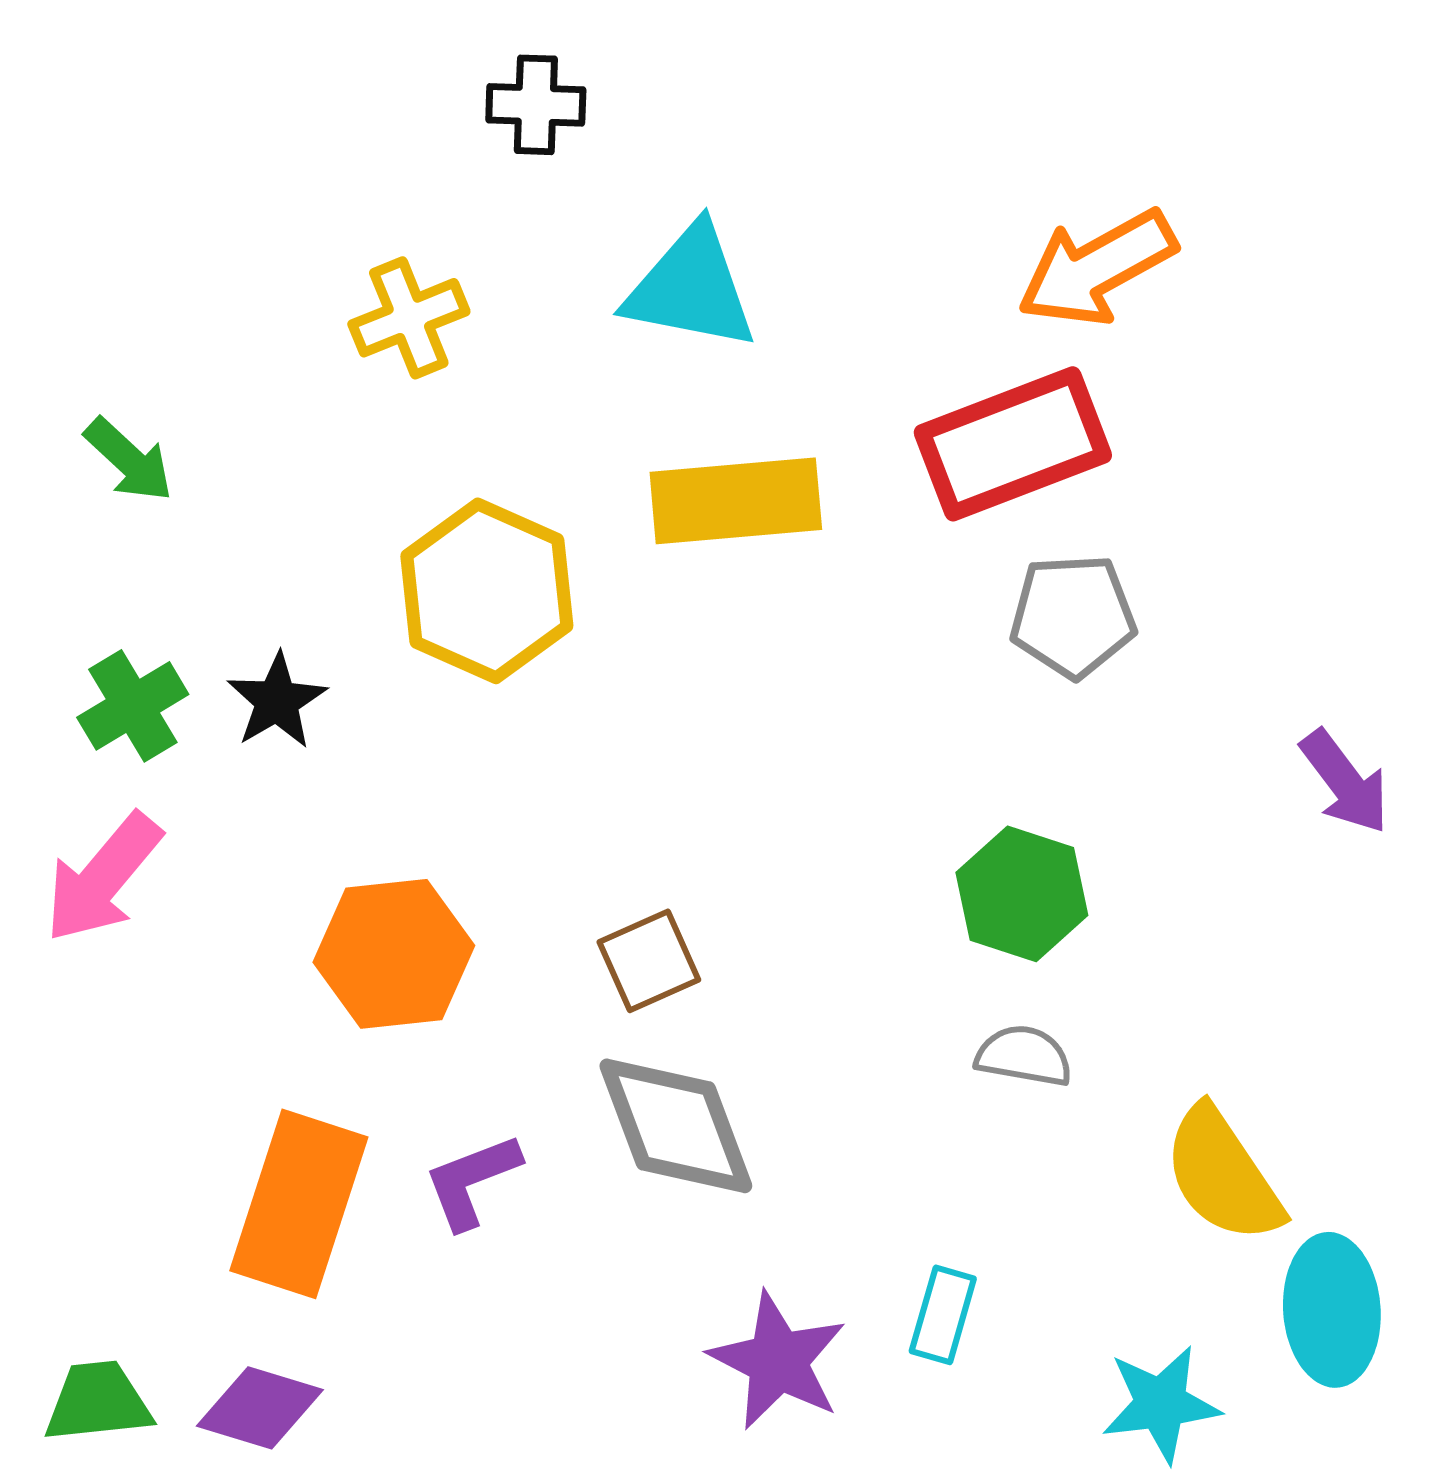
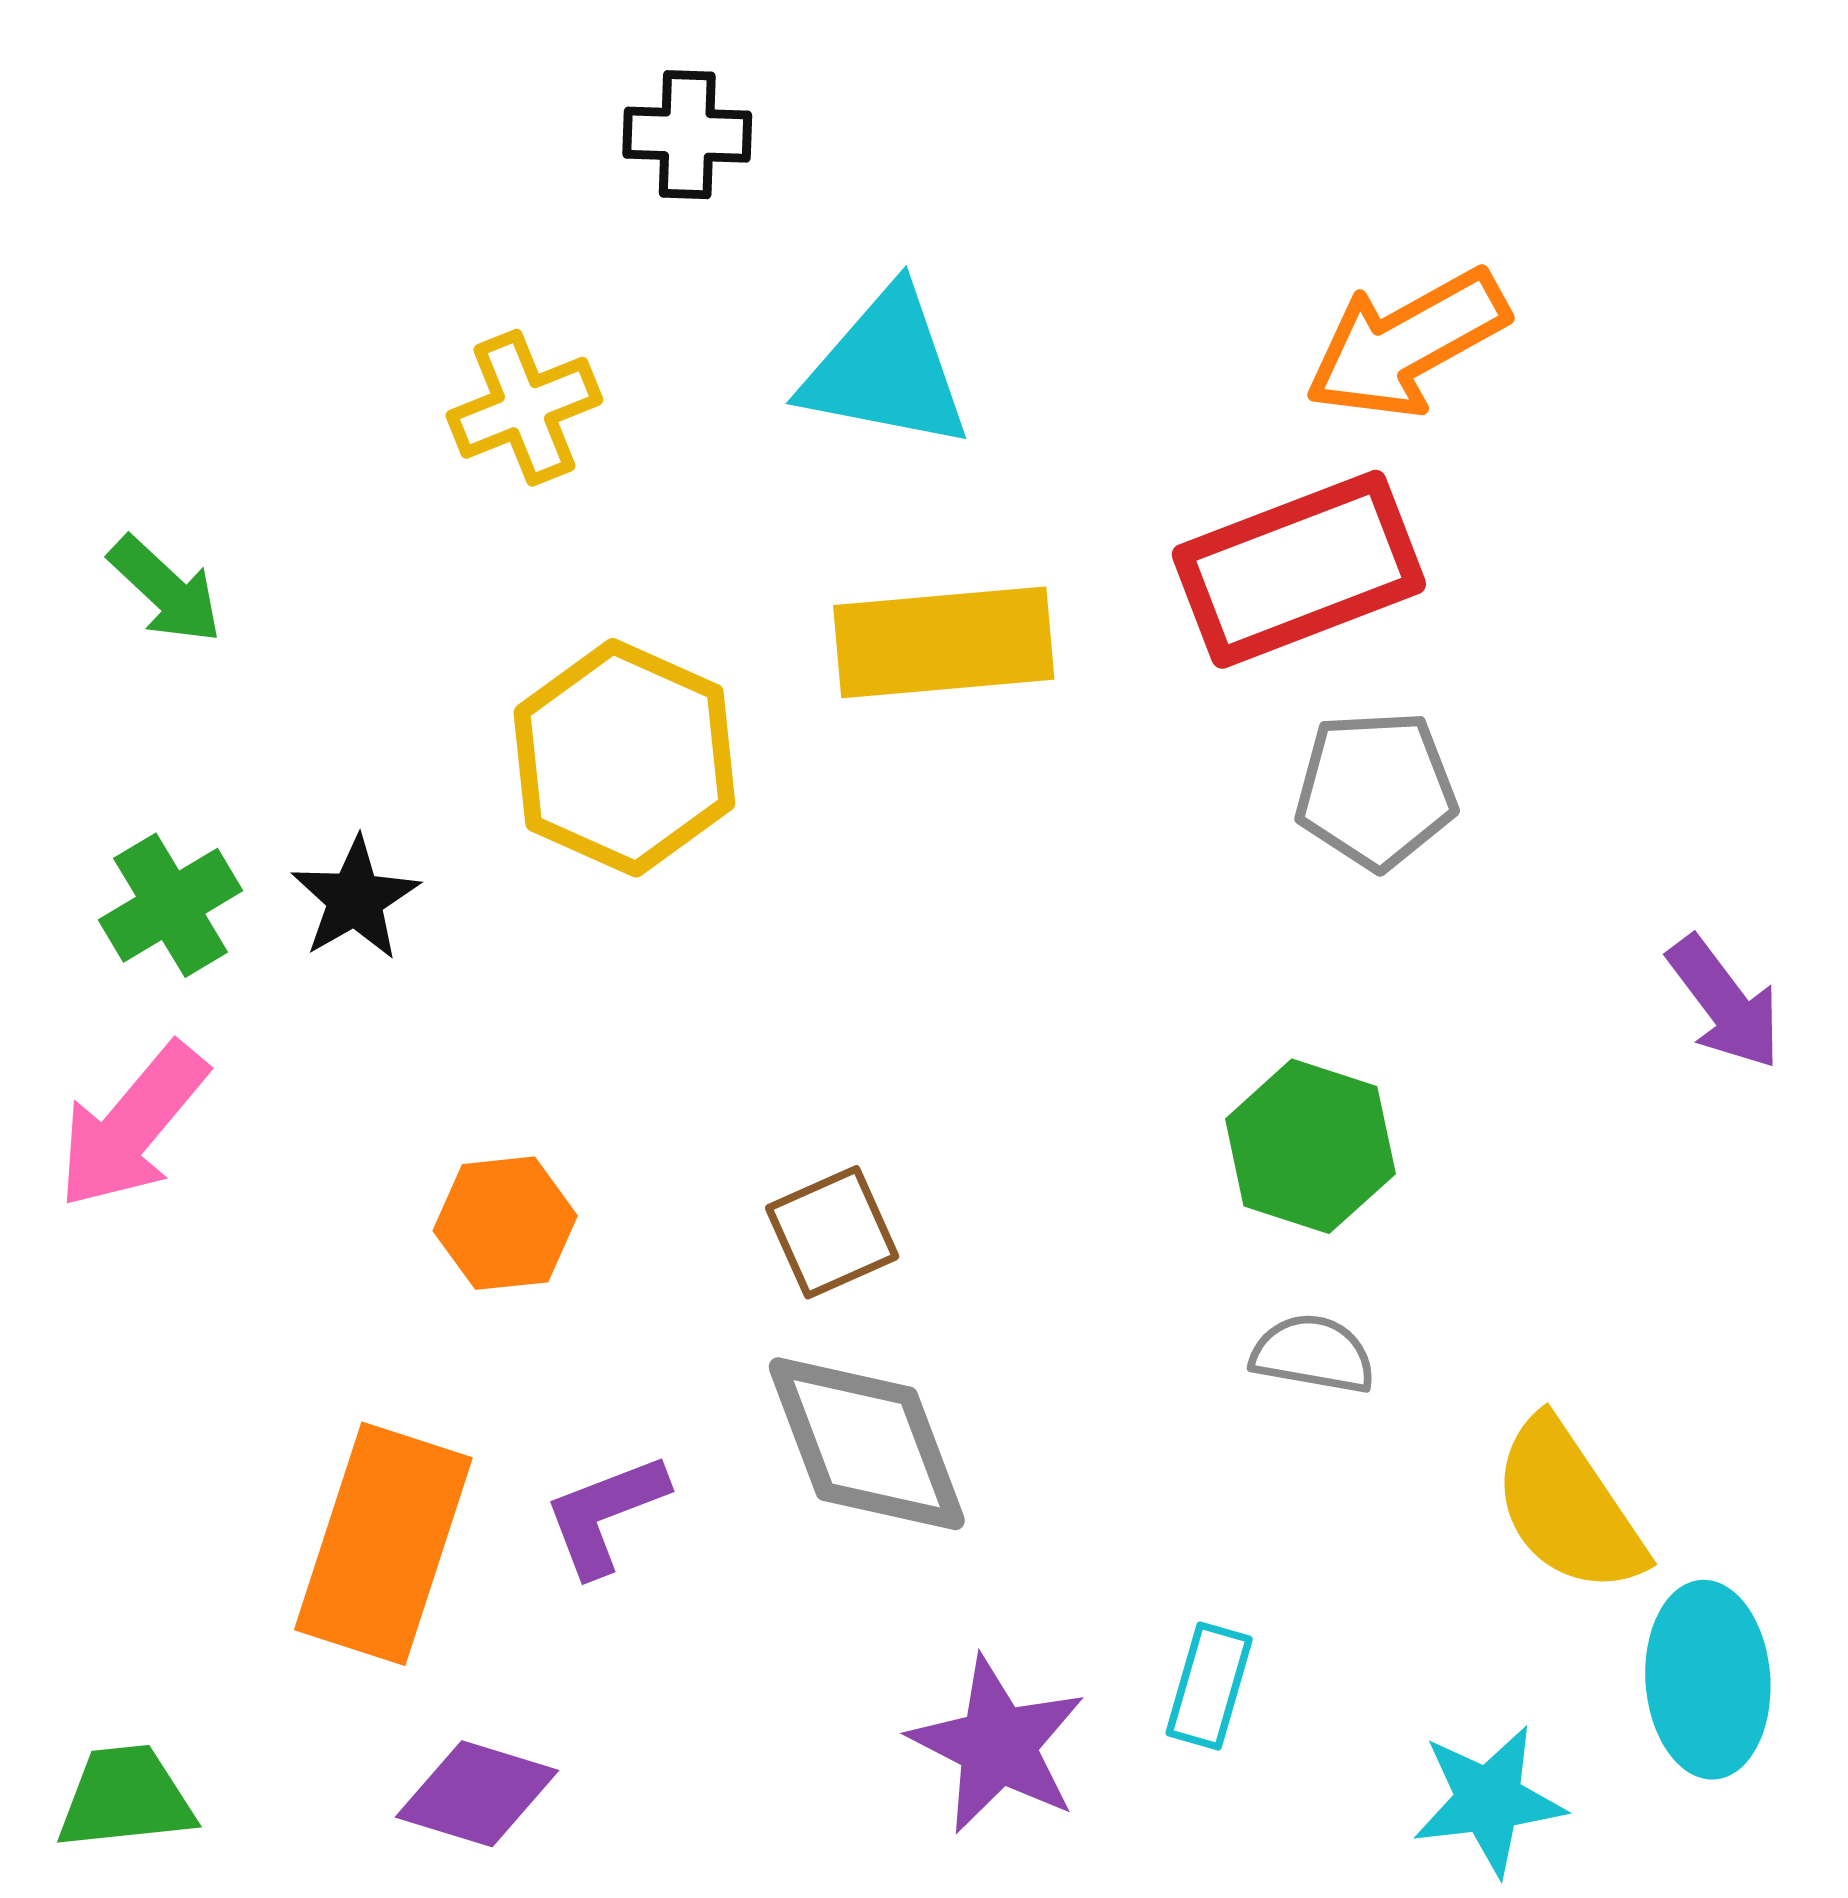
orange hexagon: (394, 954) -> (505, 1223), size x0.7
purple diamond: (260, 1408) -> (477, 1794), moved

